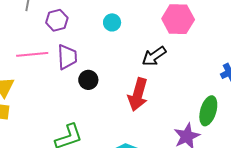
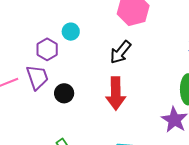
purple hexagon: (57, 20) -> (47, 49), moved

